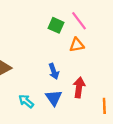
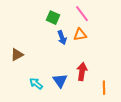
green square: (56, 25) -> (53, 18), moved
blue arrow: (54, 71) -> (62, 38), moved

